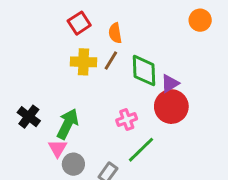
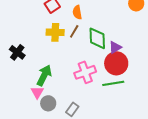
black cross: (29, 117) -> (17, 52), moved
pink cross: (127, 119) -> (85, 72), size x1.5
green line: (141, 150) -> (113, 83), moved, turned 35

